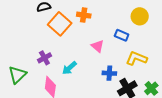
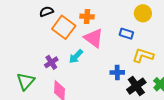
pink triangle: (98, 46) -> (94, 38), moved, size x1.5
cyan arrow: (69, 68) -> (76, 56), moved

